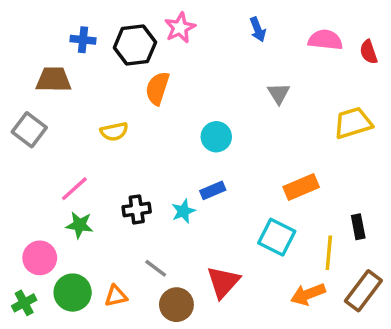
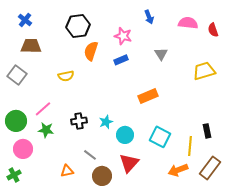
pink star: (180, 28) -> (123, 36), moved, turned -30
blue cross: (83, 40) -> (25, 20), moved, turned 32
cyan circle: (216, 137) -> (125, 135), moved
orange rectangle: (301, 187) -> (148, 96), moved
blue rectangle: (213, 190) -> (121, 60), moved
green circle: (73, 293) -> (16, 121), moved

